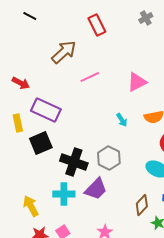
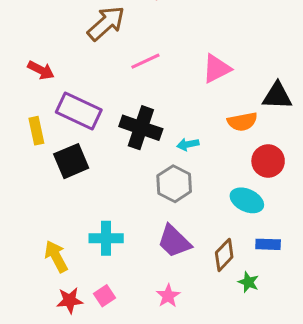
cyan arrow: (122, 120) -> (188, 144), moved, turned 112
black cross: (74, 162) -> (141, 128), moved
purple trapezoid: (96, 189) -> (174, 241), moved, turned 90

